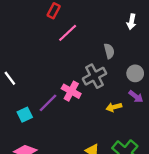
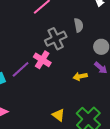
gray cross: (94, 76) -> (56, 39), moved

